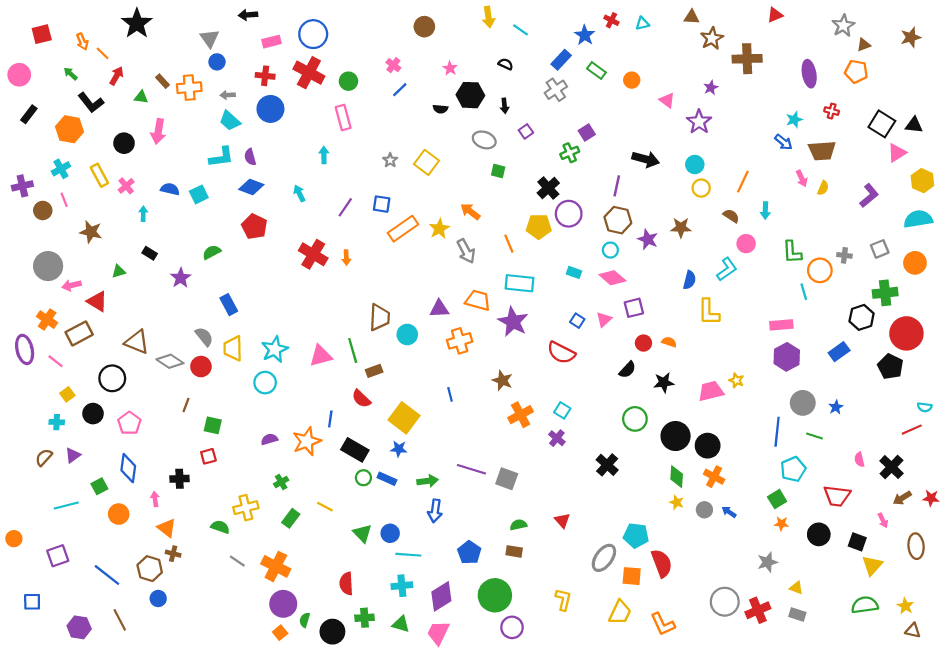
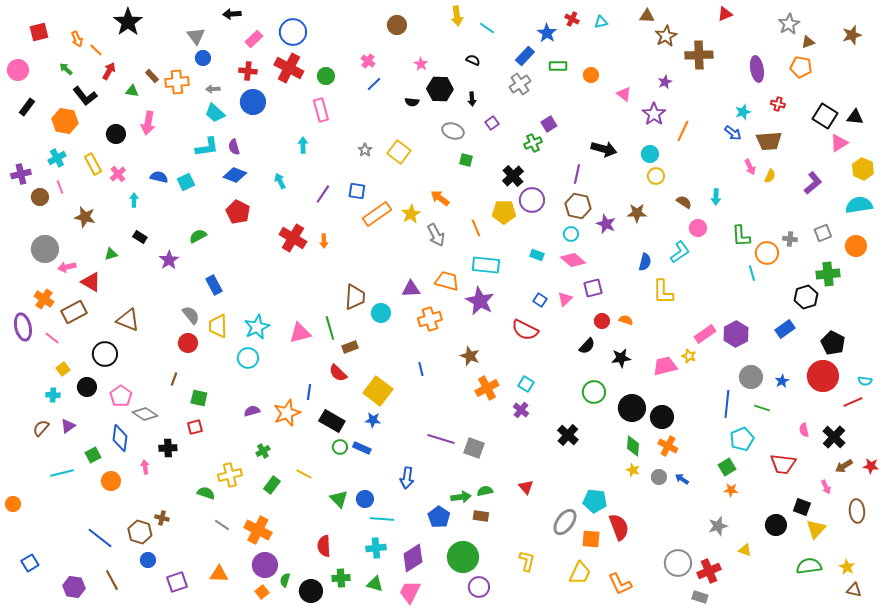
pink rectangle: (272, 42) -> (254, 39), turned -30
green rectangle: (596, 70) -> (558, 66), turned -36
orange line: (743, 182) -> (683, 131), moved
pink rectangle: (781, 325) -> (705, 334), moved, turned -30
red circle: (906, 333) -> (823, 376), moved
gray diamond: (170, 361) -> (145, 414), moved
green arrow: (428, 481) -> (461, 497), moved
orange triangle: (167, 528) -> (219, 574), moved, turned -36
black circle: (819, 534) -> (776, 525), moved
purple square: (58, 556) -> (177, 582), moved
blue square: (32, 602) -> (30, 563), turned -30
gray rectangle: (797, 615) -> (700, 597), moved

